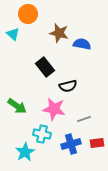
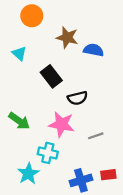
cyan triangle: (13, 34) -> (19, 53), moved
red rectangle: (97, 143) -> (108, 175), moved
blue cross: (71, 144) -> (81, 180), moved

